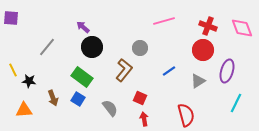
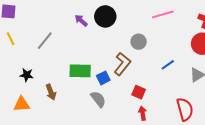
black circle: (92, 47) -> (105, 16), moved
yellow line: (13, 70) -> (11, 39), moved
green rectangle: (82, 77) -> (80, 71), turned -35
blue square: (78, 99) -> (103, 78), moved, turned 32
gray semicircle: (110, 108) -> (98, 99), moved

